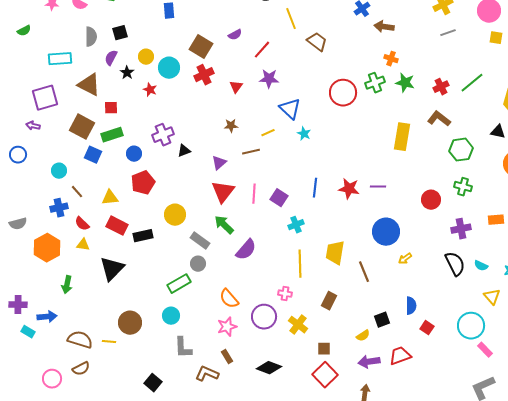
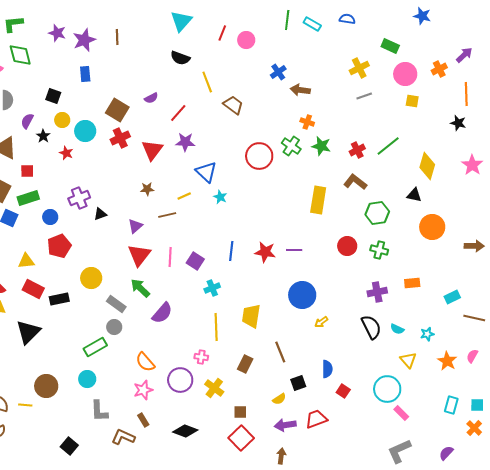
black square: (120, 33) -> (53, 96), moved, turned 35
green cross: (375, 83) -> (291, 146), turned -36
red triangle: (236, 87) -> (152, 150), size x1.6
red circle: (431, 200) -> (347, 246), moved
brown line: (364, 272) -> (280, 352), moved

